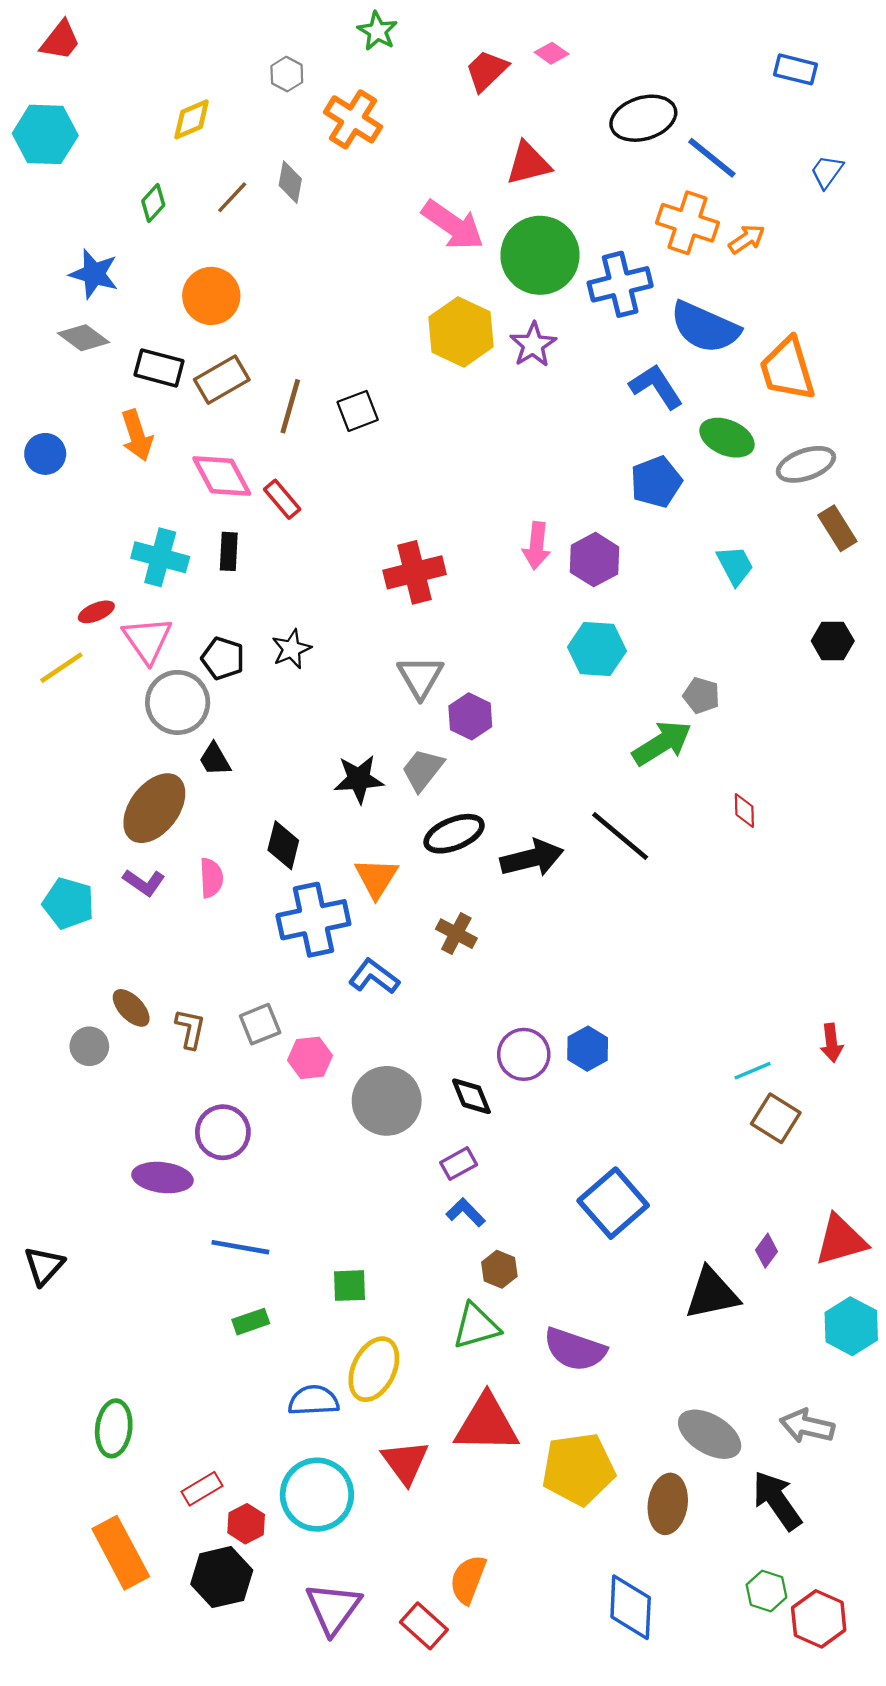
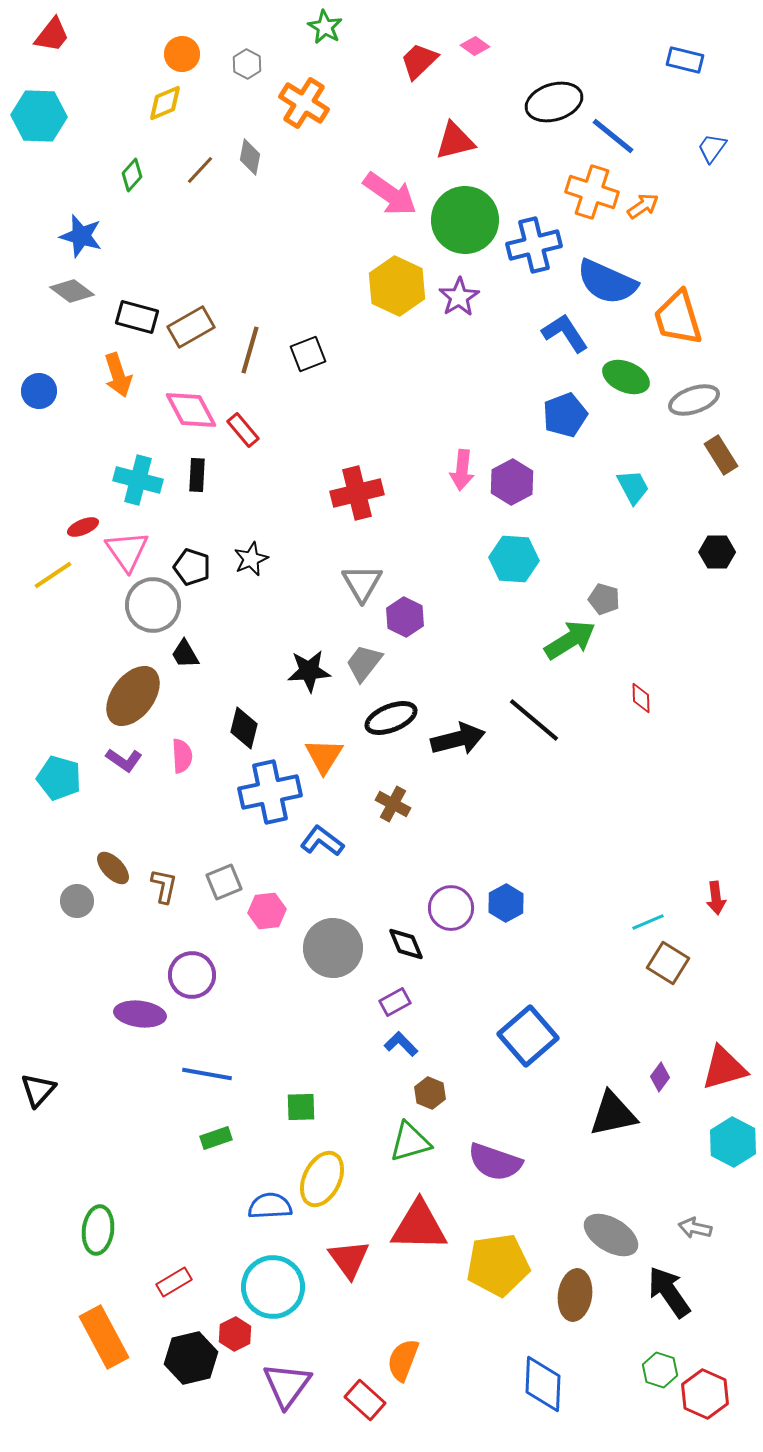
orange circle: (211, 296) -> (182, 54), moved, size x0.7
gray arrow: (807, 1426) -> (695, 1228), size x0.7
red hexagon: (246, 1524) -> (235, 1334), moved

